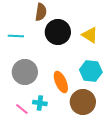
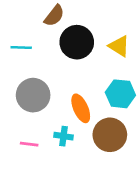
brown semicircle: (41, 12) -> (54, 16), turned 30
cyan cross: (40, 103) -> (64, 136), moved
pink line: (22, 109) -> (29, 144), turned -32

